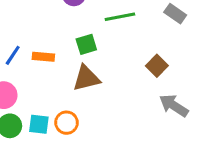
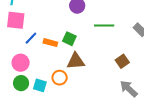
green square: (86, 44) -> (69, 39), moved, turned 32
orange circle: (66, 123) -> (60, 78), moved

